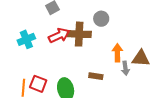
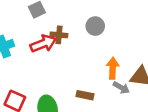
brown cross: (79, 34) -> (59, 35), moved, size x0.6
gray arrow: (125, 68) -> (121, 88), turned -56

